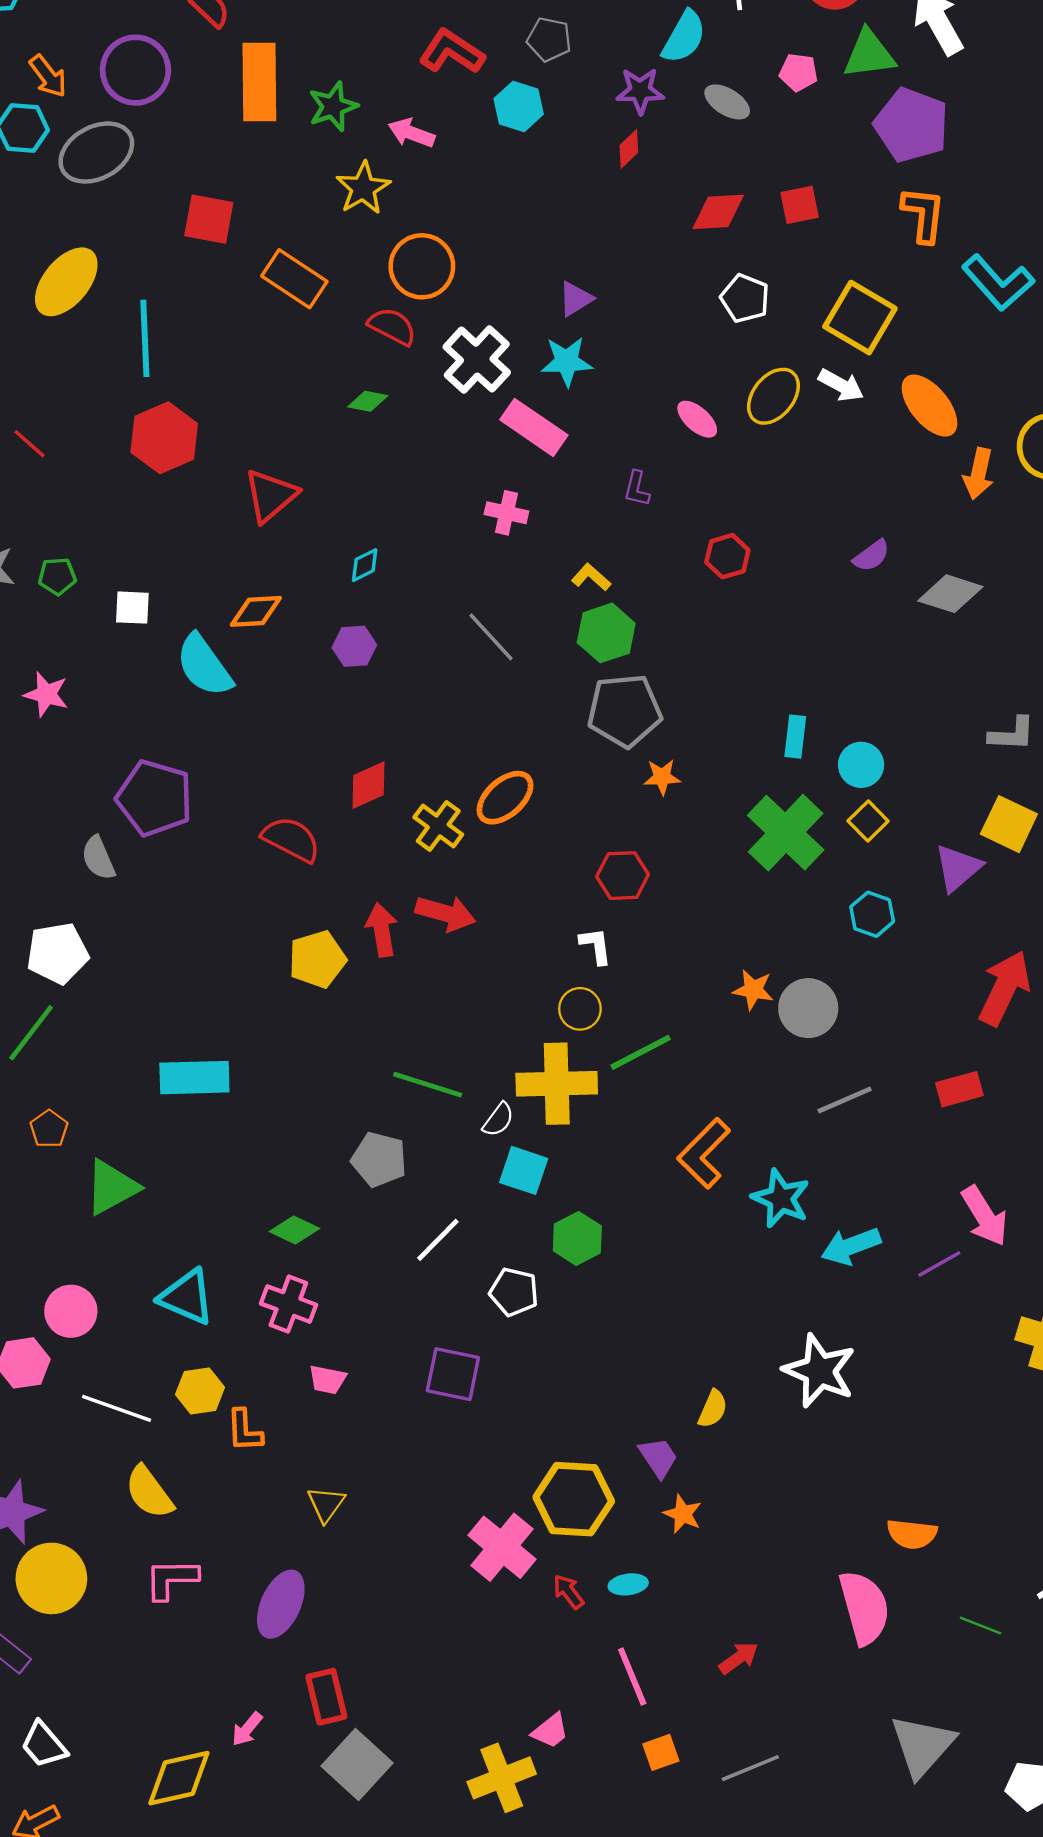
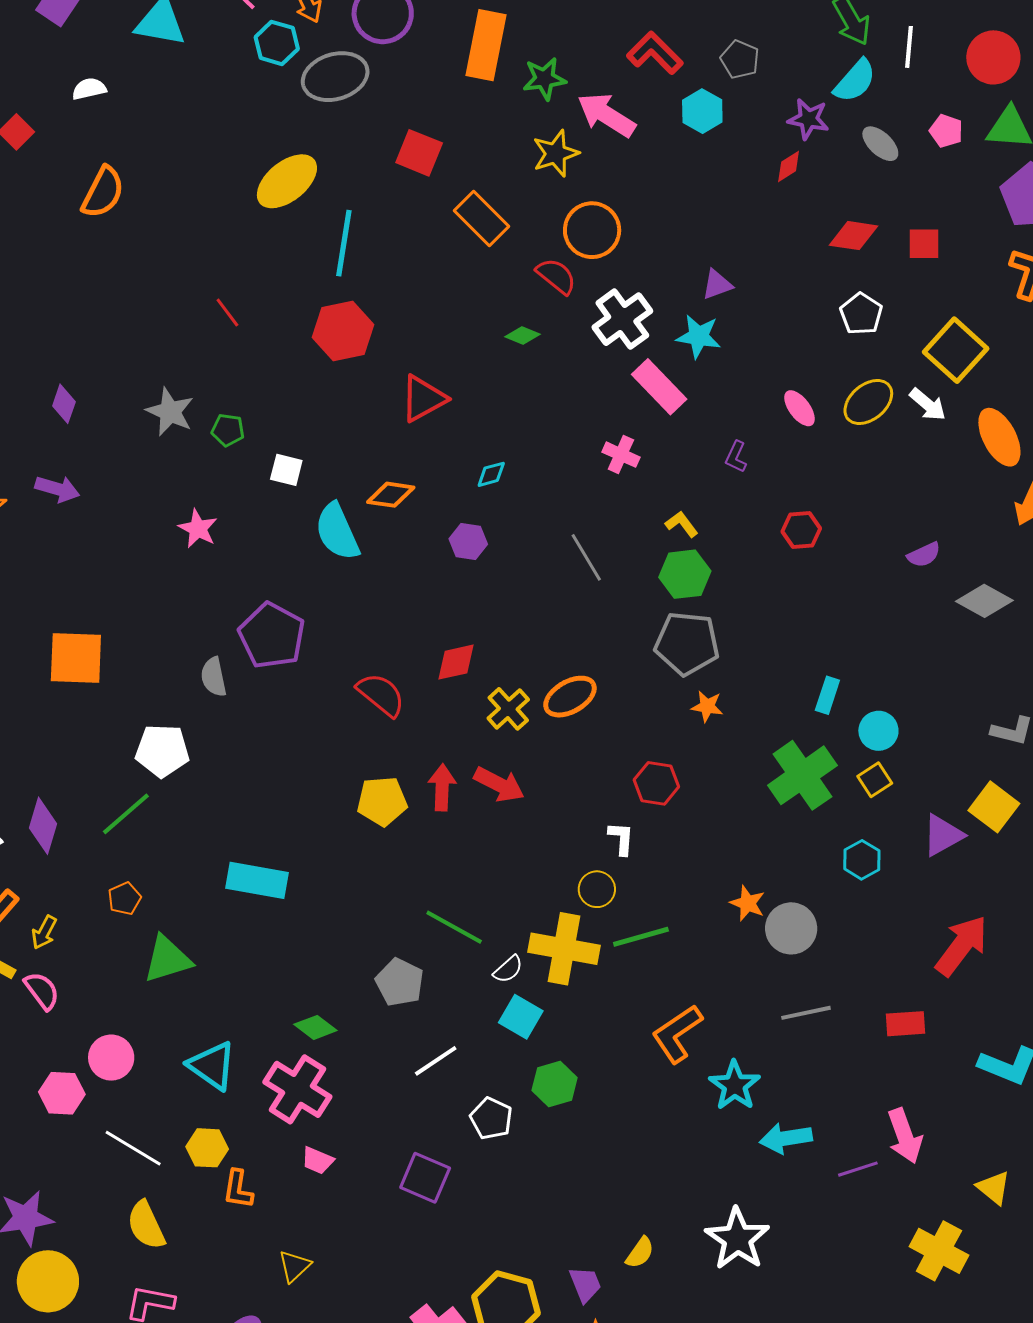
pink arrow: (411, 133) -> (606, 115), size x1.5
pink cross: (288, 1304) -> (297, 1089), size x1.4

